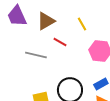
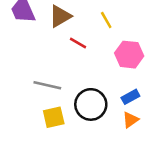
gray line: (36, 55) -> (47, 85), moved

